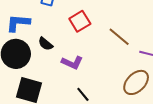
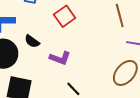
brown line: (119, 37) -> (120, 15), moved, turned 40

